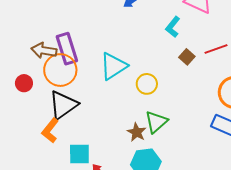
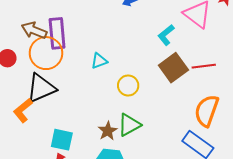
brown square: (187, 57) -> (173, 68), size x1.8
cyan triangle: (113, 66) -> (99, 61), size x0.6
cyan square: (79, 154) -> (62, 140), moved

